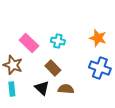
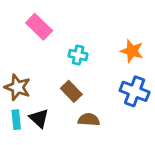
pink rectangle: (29, 43) -> (39, 27), moved
black triangle: (42, 88) -> (39, 118), moved

